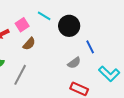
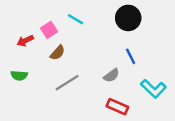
black circle: (69, 26) -> (128, 18), moved
gray line: (20, 75) -> (67, 83), moved, turned 30

